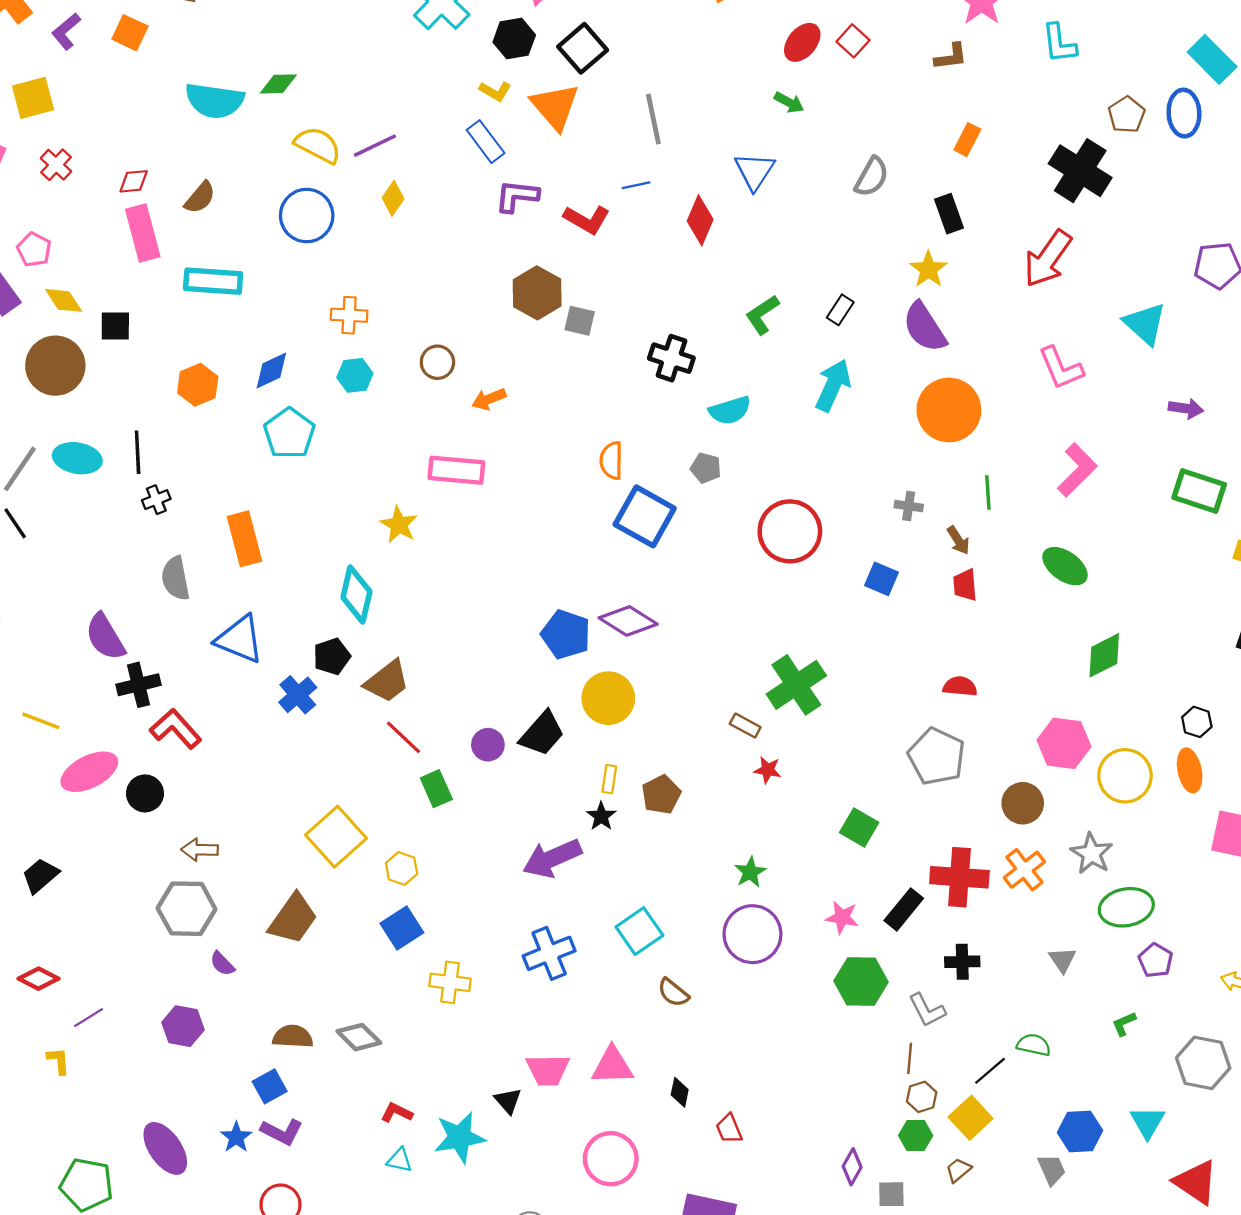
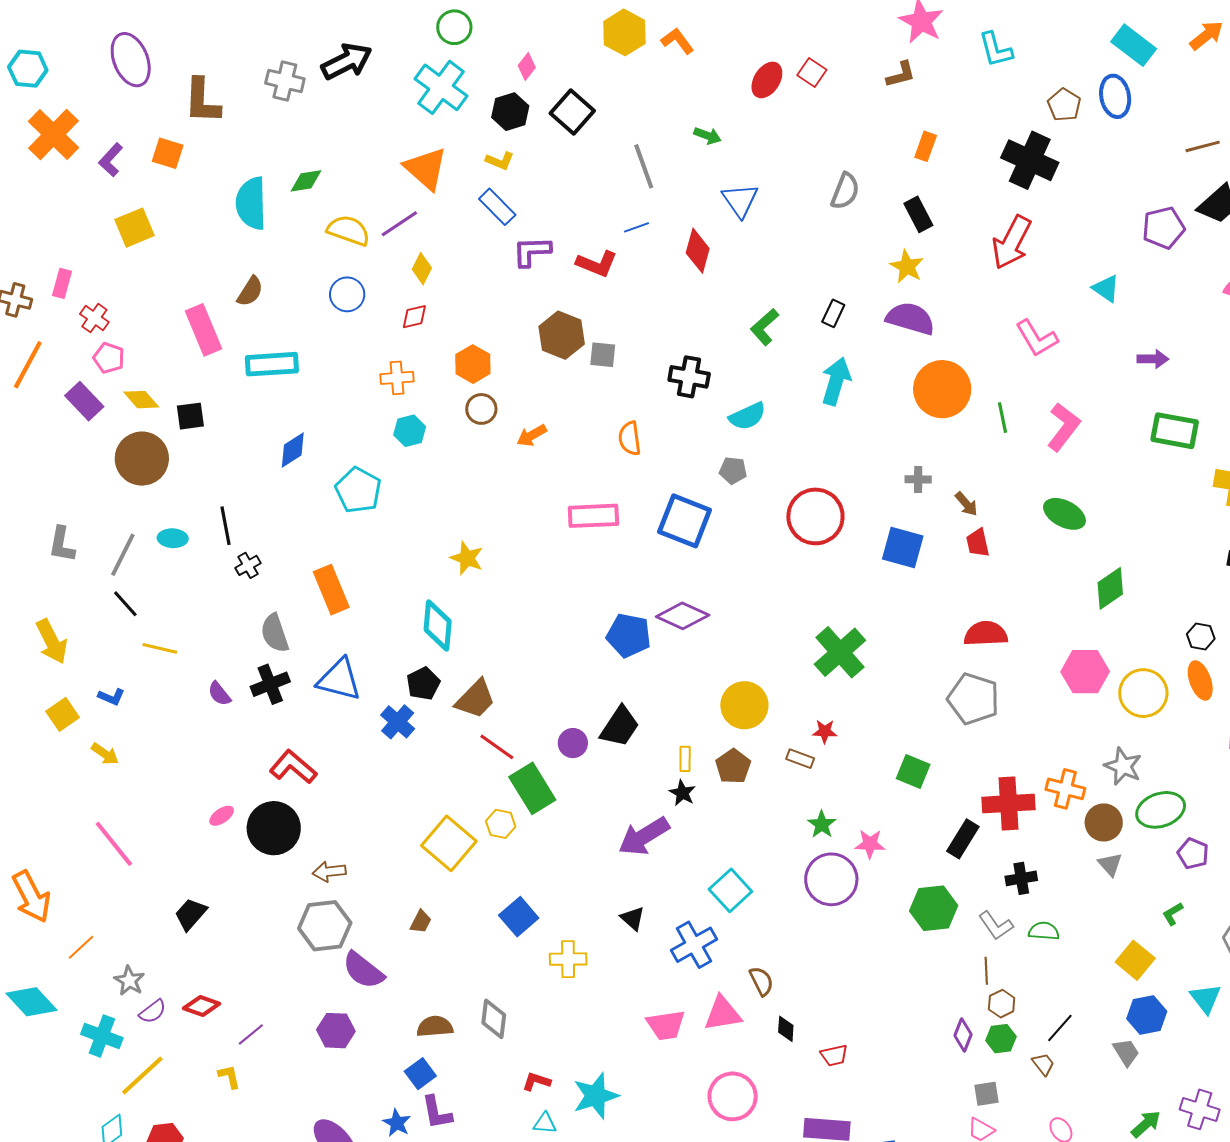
yellow square: (33, 98) -> (134, 228), moved
cyan semicircle: (215, 101) -> (251, 203), turned 88
green arrow: (789, 102) -> (707, 136), moved
orange triangle: (555, 107) -> (426, 169), moved
red cross: (56, 165) -> (94, 318), moved
red diamond: (134, 181) -> (414, 317), moved
blue circle: (307, 216) -> (347, 294), size x0.7
cyan triangle: (1145, 324) -> (1106, 288), size x0.7
purple semicircle: (925, 327) -> (910, 318), turned 147
blue diamond: (271, 370) -> (293, 450), moved
orange hexagon: (198, 385) -> (473, 364), moved
cyan ellipse: (77, 458) -> (173, 538), size x0.7
orange semicircle: (611, 461) -> (630, 438), moved
pink rectangle: (456, 470) -> (593, 516), moved
green line: (988, 492) -> (1002, 418), moved
blue square: (882, 579) -> (903, 548), size x1.4
purple semicircle: (105, 637) -> (219, 694), size x0.6
black cross: (138, 685) -> (270, 684), moved
red semicircle: (960, 686) -> (986, 634), size x1.4
yellow circle: (608, 698) -> (744, 705), moved
yellow line: (41, 721) -> (160, 648), moved
brown rectangle: (745, 726) -> (800, 759), moved
pink ellipse: (89, 772) -> (222, 816), size x0.5
green rectangle: (436, 789) -> (532, 788), size x1.5
black circle: (145, 793) -> (274, 828), size x1.6
brown circle: (1023, 803) -> (1104, 822), moved
yellow hexagon: (402, 868) -> (501, 824), moved
orange cross: (1024, 870) -> (1065, 789), turned -30
pink star: (842, 917) -> (870, 844), moved
brown trapezoid: (293, 919) -> (421, 922), size x0.5
blue cross: (549, 953) -> (694, 945), moved
purple semicircle: (222, 964) -> (363, 970), size x1.8
brown semicircle: (673, 993) -> (761, 981), moved, turned -148
gray diamond: (359, 1037) -> (494, 1019), turned 60
green semicircle: (1034, 1045) -> (1044, 931), moved
black line: (990, 1071) -> (1060, 1028), moved
black triangle: (508, 1101) -> (633, 918), moved
yellow square: (971, 1118) -> (1135, 960), moved
red trapezoid: (729, 1129) -> (834, 1055), turned -72
purple L-shape: (282, 1132) -> (437, 1112), turned 60
purple diamond: (852, 1167) -> (963, 1035), moved
brown trapezoid: (958, 1170) -> (1043, 1064), turned 100

